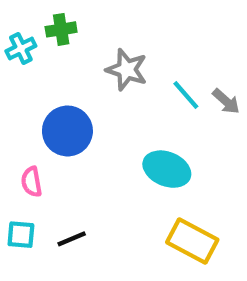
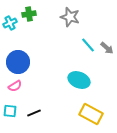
gray star: (127, 70) -> (70, 17), moved
blue circle: (67, 131) -> (18, 62), moved
pink semicircle: (31, 182) -> (15, 86), turned -112

